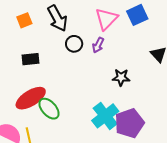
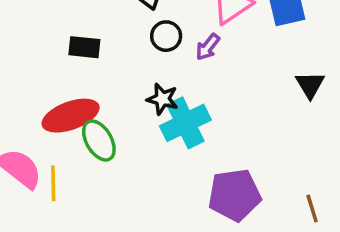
black star: (121, 77) -> (162, 99), moved
cyan cross: (105, 116) -> (185, 123), moved

